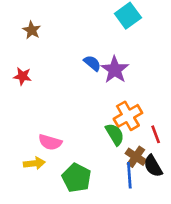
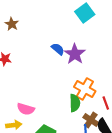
orange cross: (128, 116) -> (85, 89), turned -30
green semicircle: (115, 134) -> (75, 103), turned 30

